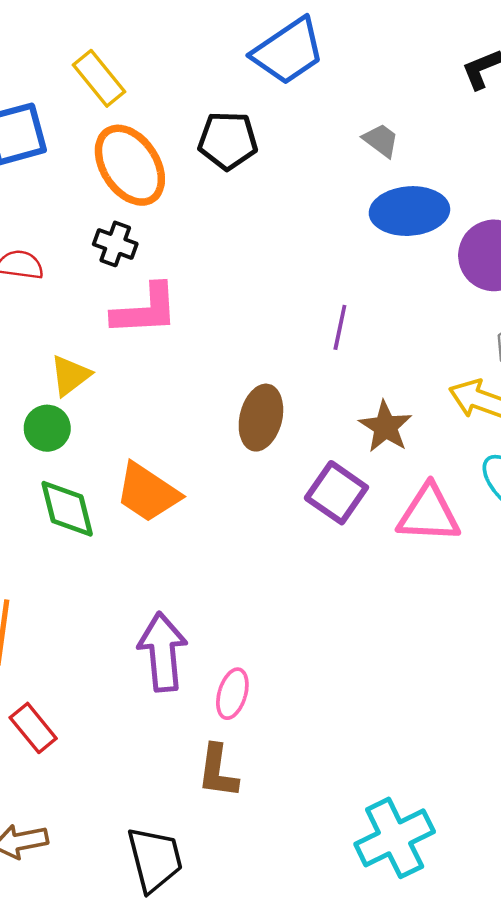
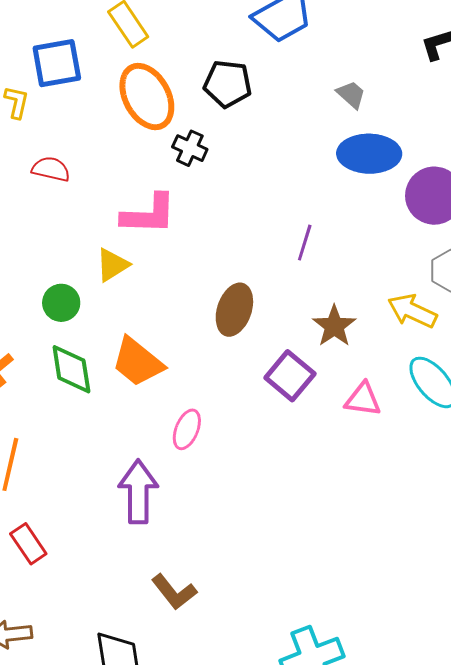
black cross: (115, 244) -> (190, 148), moved
yellow triangle: (70, 375) -> (112, 265), moved
pink triangle: (429, 514) -> (363, 399), size x0.7
pink ellipse: (232, 694) -> (187, 429), moved
brown L-shape: (218, 771) -> (174, 592), turned -51

